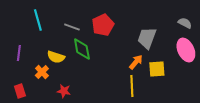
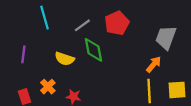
gray line: (72, 27) -> (82, 25), turned -56
yellow square: (157, 69) -> (177, 90), moved
orange cross: (42, 72) -> (48, 87), moved

